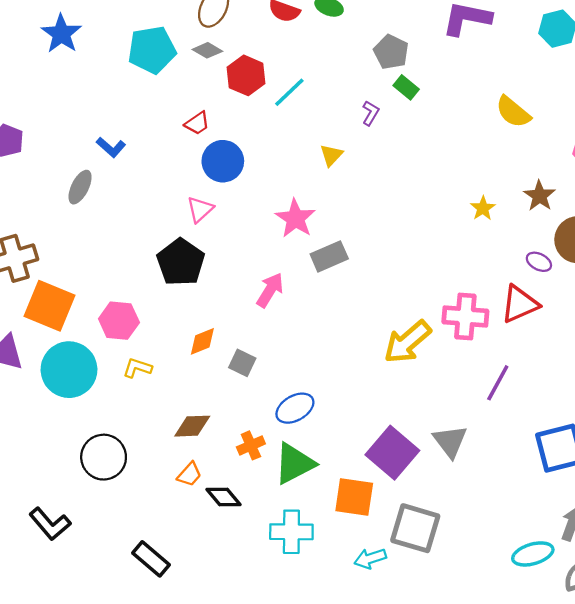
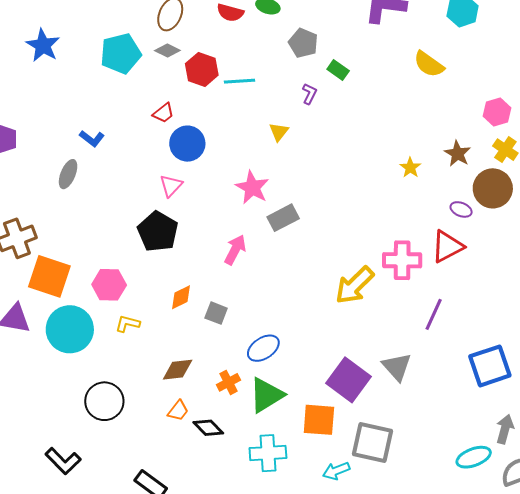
gray pentagon: (391, 52) -> (303, 43), moved
cyan line: (289, 92) -> (240, 81), turned 44
yellow semicircle: (513, 112) -> (429, 64), moved

